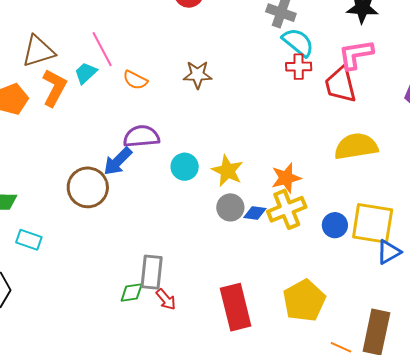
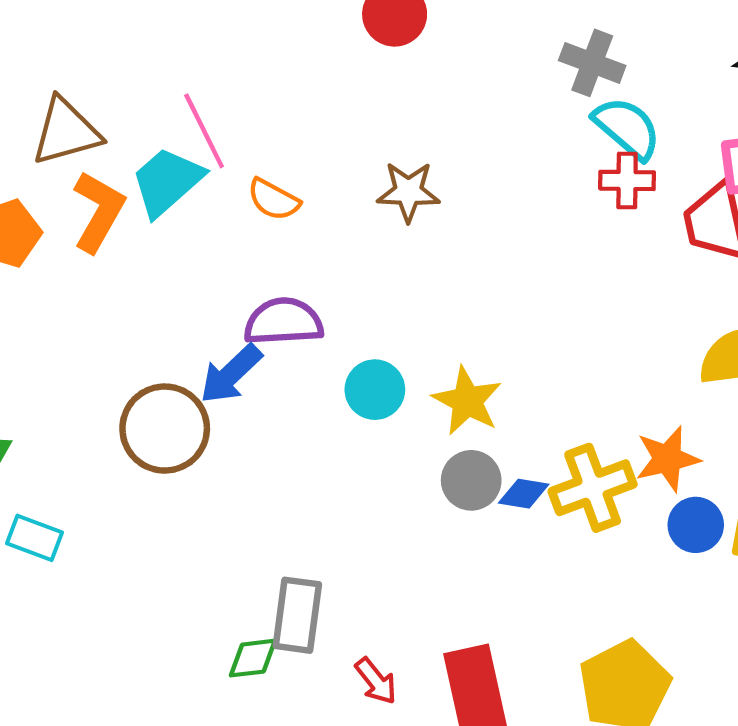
cyan trapezoid: (86, 73) -> (167, 182), size x1.5
orange star: (286, 178) -> (668, 459), moved
red arrow: (166, 299) -> (376, 681), moved

